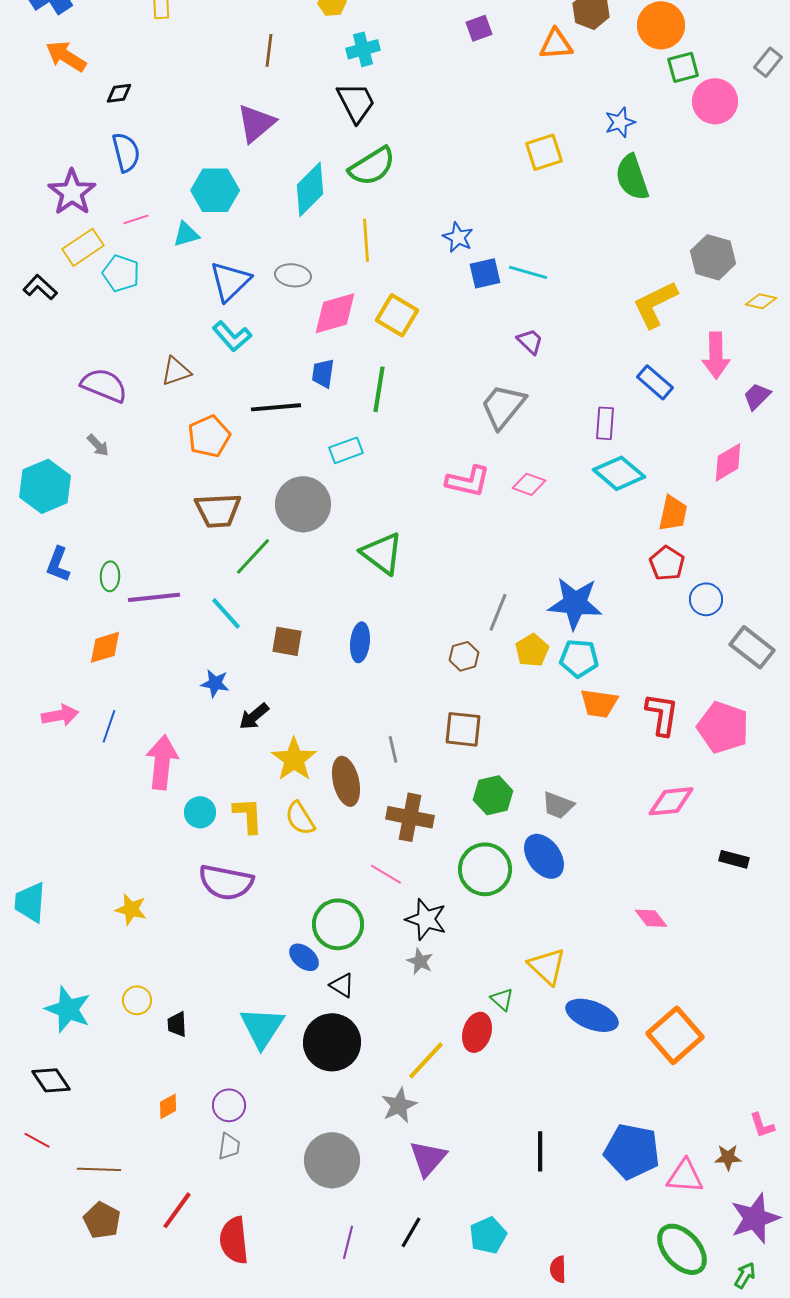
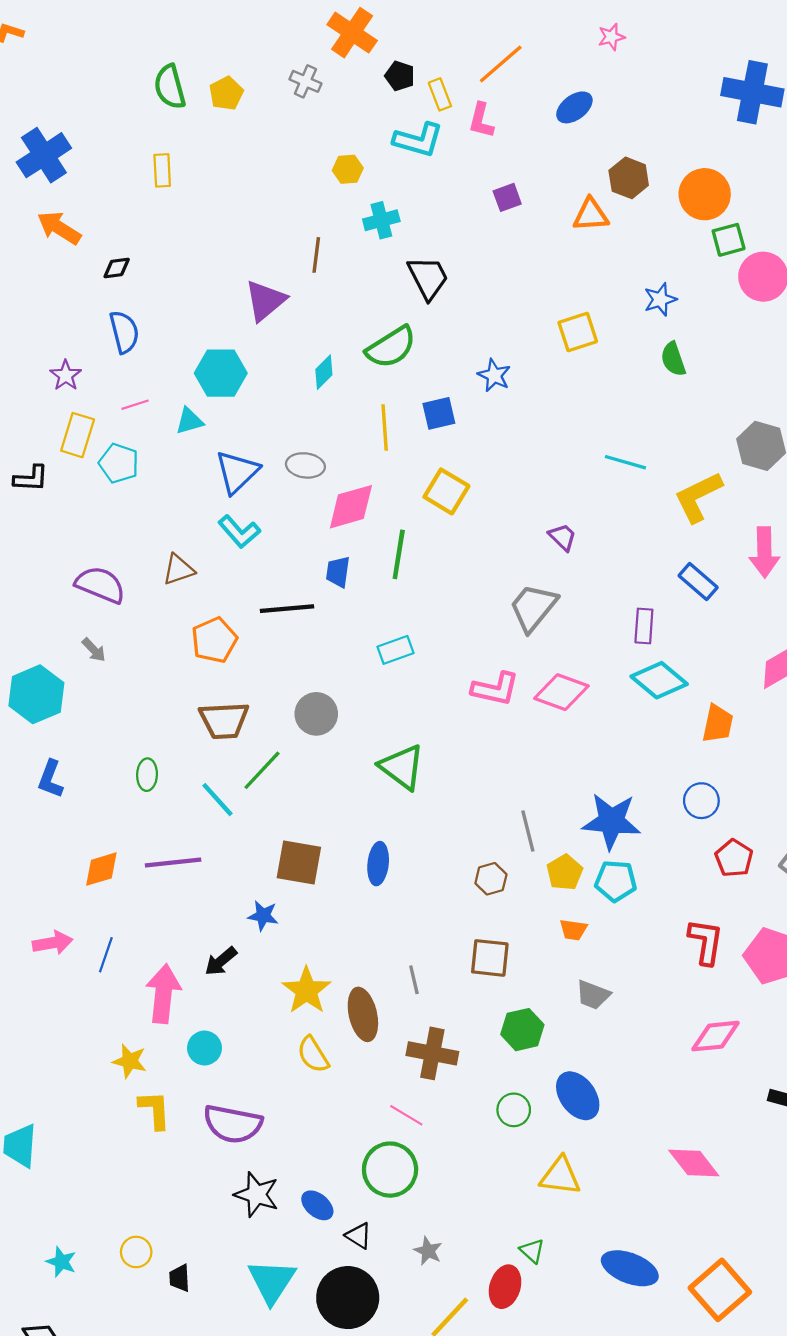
brown line: (269, 50) -> (316, 255), moved
black trapezoid: (356, 102) -> (428, 278), moved
green semicircle: (632, 177) -> (673, 359), size x0.7
cyan diamond: (310, 189) -> (324, 372), size x0.6
purple star: (72, 192) -> (66, 375), size x0.6
blue star: (458, 237) -> (494, 375), moved
yellow rectangle: (83, 247) -> (78, 435), turned -39
cyan line: (528, 272) -> (625, 462), moved
blue square: (485, 273) -> (439, 413), moved
black L-shape: (40, 287) -> (31, 478), turned 140
yellow square: (397, 315) -> (446, 491), moved
green line: (379, 389) -> (399, 554), moved
cyan rectangle: (346, 450) -> (395, 650), moved
pink diamond: (529, 484) -> (561, 692), size x1.5
gray circle: (303, 504) -> (316, 714), size x0.7
red pentagon: (667, 563) -> (734, 858), moved
green ellipse: (110, 576) -> (147, 775), moved
purple line: (154, 597) -> (173, 863), moved
blue circle: (706, 599) -> (701, 801), moved
gray line: (498, 612) -> (528, 831), turned -36
cyan line: (226, 613) -> (218, 800), moved
brown square: (287, 641) -> (299, 863), size x1.4
blue star: (215, 683) -> (263, 916), moved
orange trapezoid: (599, 703) -> (573, 930), moved, size x0.7
black arrow: (254, 716) -> (221, 961), moved
gray trapezoid: (558, 805) -> (593, 995), moved
yellow L-shape: (248, 815) -> (155, 1110), moved
green circle: (485, 869) -> (514, 1110), size x0.6
yellow star: (131, 909) -> (130, 1061), moved
pink diamond: (651, 918) -> (694, 1163), size x1.4
black star: (426, 919) -> (257, 1194), moved
green circle: (338, 924) -> (390, 1170), moved
gray star: (420, 961) -> (428, 1251), moved
yellow triangle: (547, 966) -> (560, 1176), moved, turned -36
cyan star: (68, 1009) -> (61, 1262), size x0.6

